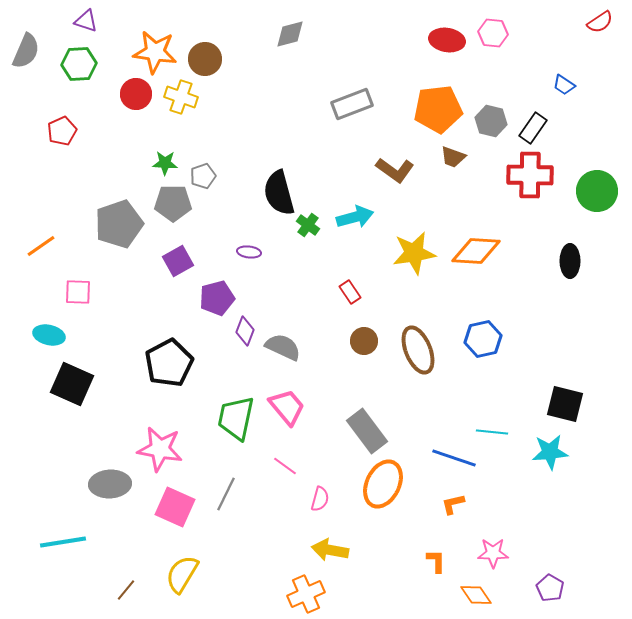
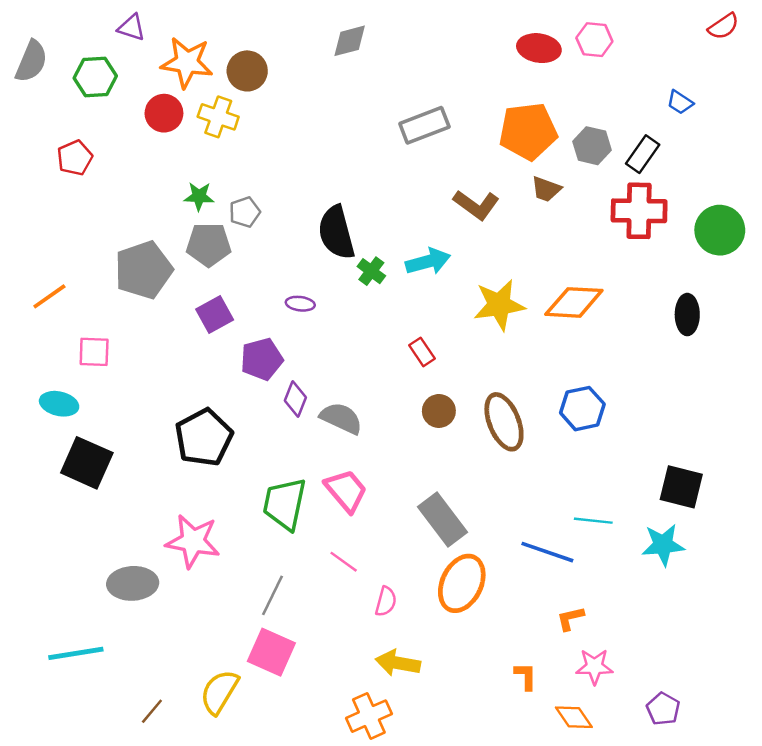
purple triangle: (86, 21) -> (131, 28), moved
orange L-shape: (453, 504) -> (570, 618), moved
pink square: (175, 507) -> (271, 652), moved

